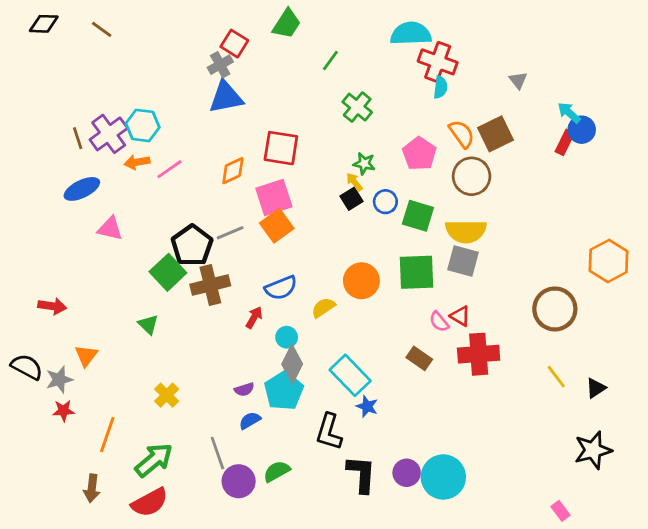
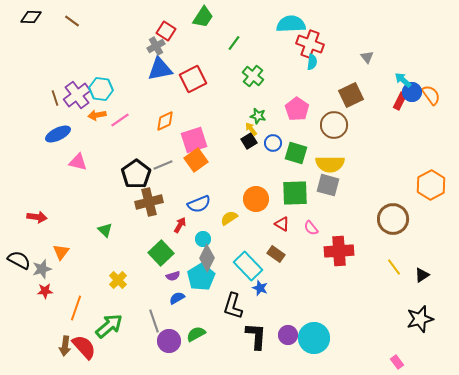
orange semicircle: (462, 134) -> (431, 95), moved
red square: (281, 148) -> (193, 79), moved, turned -36
green square: (168, 272) -> (161, 253), moved
red triangle: (460, 316) -> (282, 224), moved
brown rectangle: (419, 358) -> (276, 254), moved
red semicircle: (150, 502) -> (84, 347), moved, turned -104

